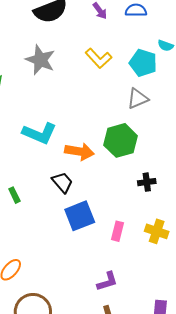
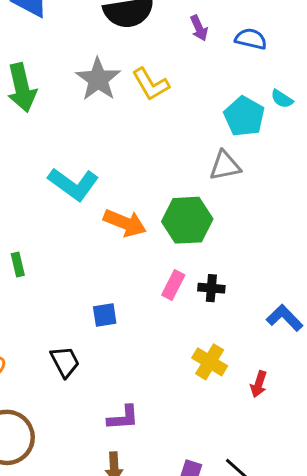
yellow L-shape: (98, 58) -> (151, 84), moved
black trapezoid: (62, 182) -> (65, 362), moved
blue square: (80, 216) -> (105, 315), size x0.6
pink rectangle: (117, 231) -> (173, 285), moved

